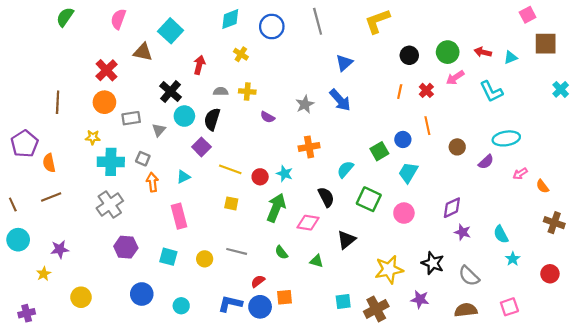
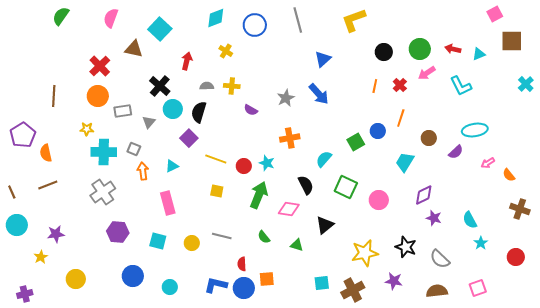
orange line: (427, 126) -> (401, 118), turned 30
cyan trapezoid: (408, 173) -> (405, 162), moved
red semicircle: (258, 281) -> (242, 264), turned -56

